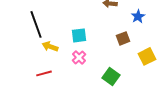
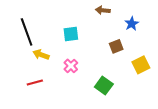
cyan square: (79, 35) -> (71, 34), moved

